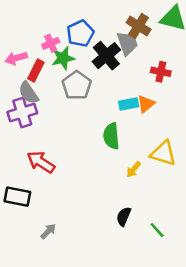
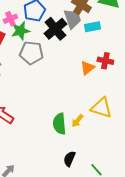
red cross: (161, 72) -> (105, 61), moved
gray pentagon: (77, 85) -> (31, 53), turned -30
cyan rectangle: (129, 104) -> (92, 27), moved
green semicircle: (111, 136) -> (59, 124), moved

